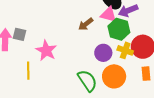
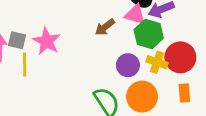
pink star: (46, 51) -> (47, 41), moved
yellow line: (28, 71) -> (25, 65), moved

